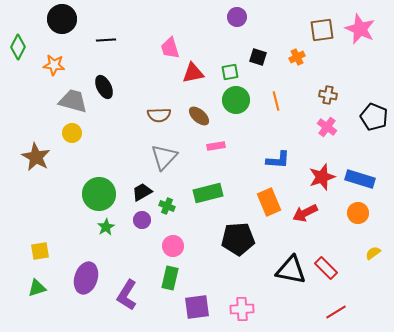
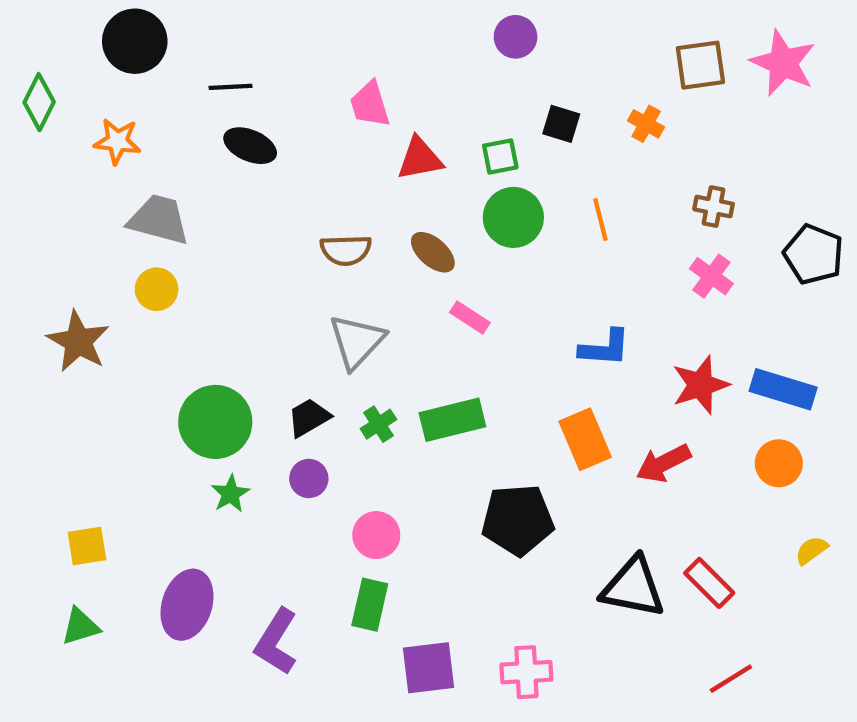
orange cross: (297, 57) -> (646, 124), turned -35
black ellipse: (104, 87) -> (250, 146), moved, turned -40
pink rectangle: (216, 146) -> (470, 317), turned 42
green cross: (167, 206) -> (378, 424), moved, turned 35

